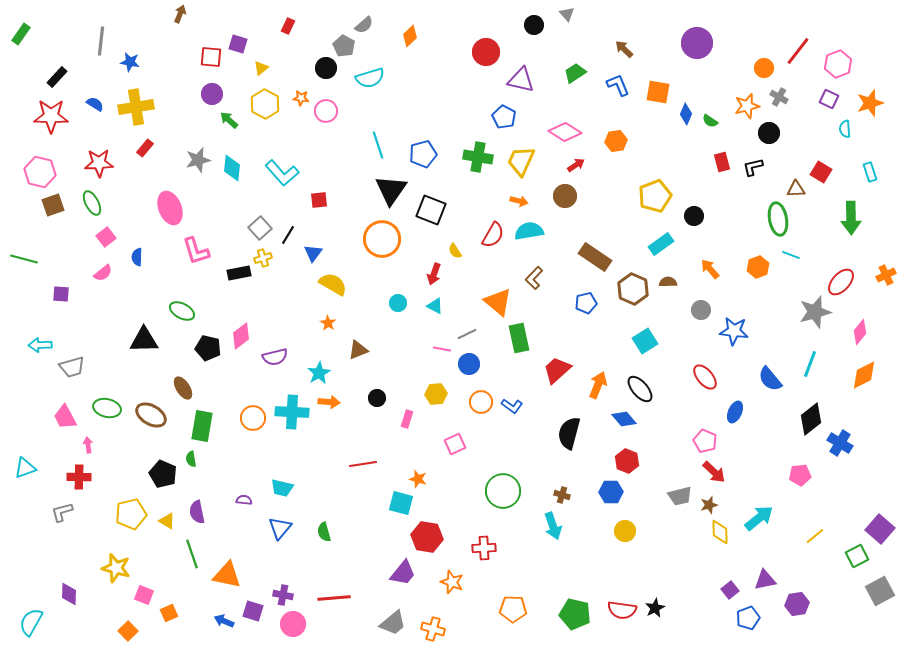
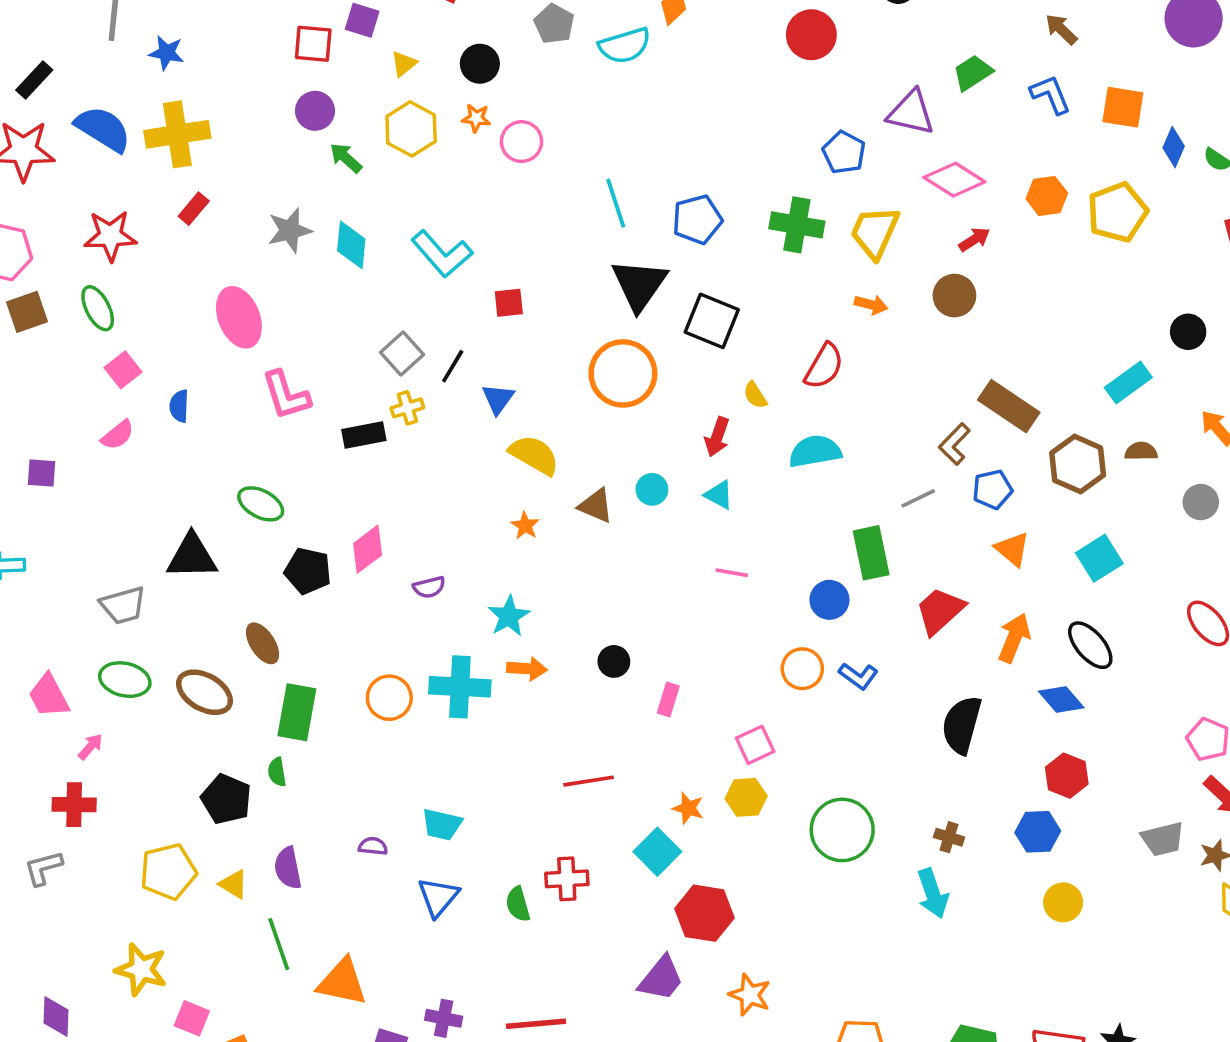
black circle: (326, 68) -> (480, 64), moved
cyan semicircle: (370, 78) -> (625, 46), moved
purple triangle: (521, 80) -> (911, 113), moved
blue semicircle: (95, 104) -> (103, 129), size x1.8
yellow pentagon: (655, 196) -> (1117, 212), moved
cyan semicircle: (529, 231) -> (815, 451), moved
brown L-shape: (534, 278) -> (954, 444), moved
orange triangle: (498, 302) -> (1012, 549), moved, size x0.7
gray line: (467, 334) -> (918, 498), moved
brown triangle: (358, 350) -> (596, 506), moved, turned 45
purple semicircle: (275, 357) -> (429, 587), size x0.7
blue circle: (469, 364) -> (829, 600), moved
gray trapezoid: (72, 367) -> (123, 605), moved
yellow hexagon: (436, 394) -> (746, 797), moved
pink arrow: (88, 445) -> (90, 747), turned 49
cyan square: (401, 503) -> (657, 852), turned 30
red cross: (484, 548) -> (567, 879), moved

